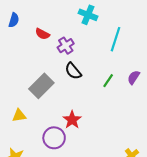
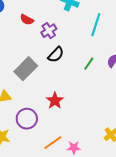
black semicircle: (73, 71) -> (56, 55), turned -96
purple circle: (54, 138) -> (27, 119), moved

